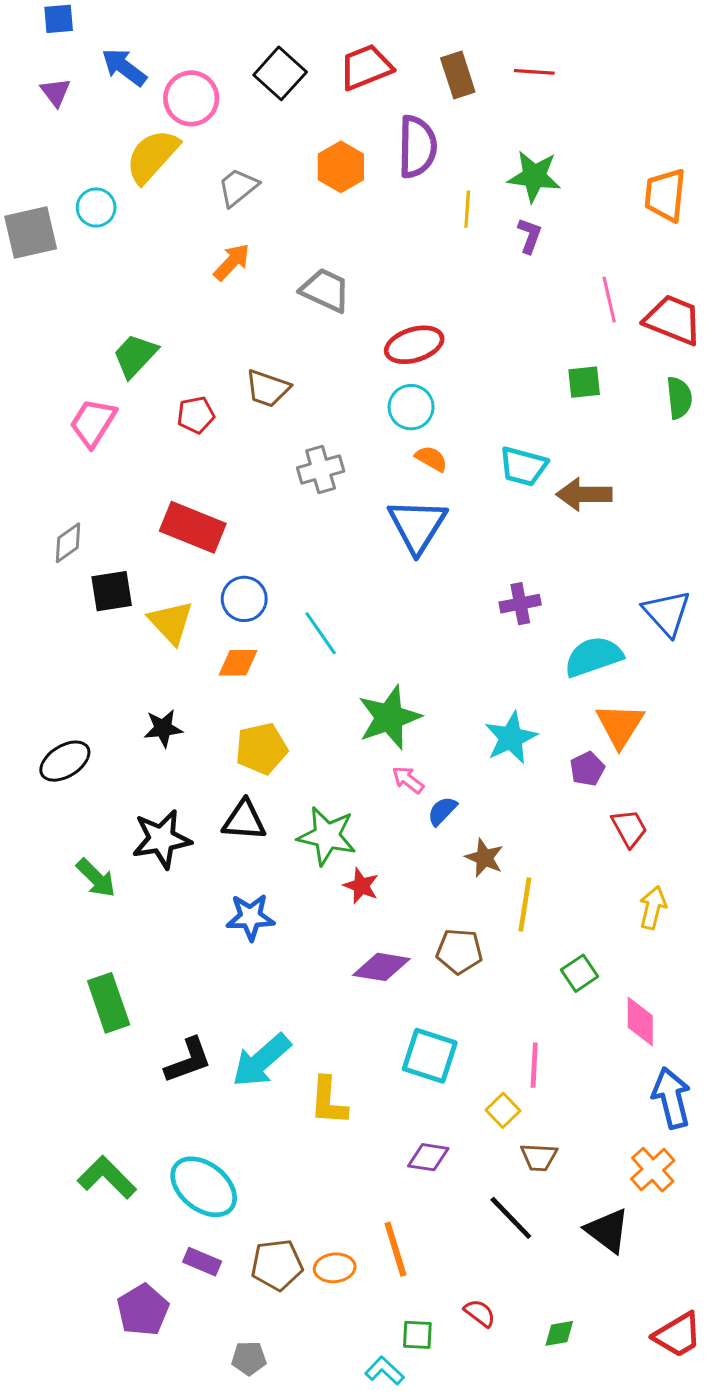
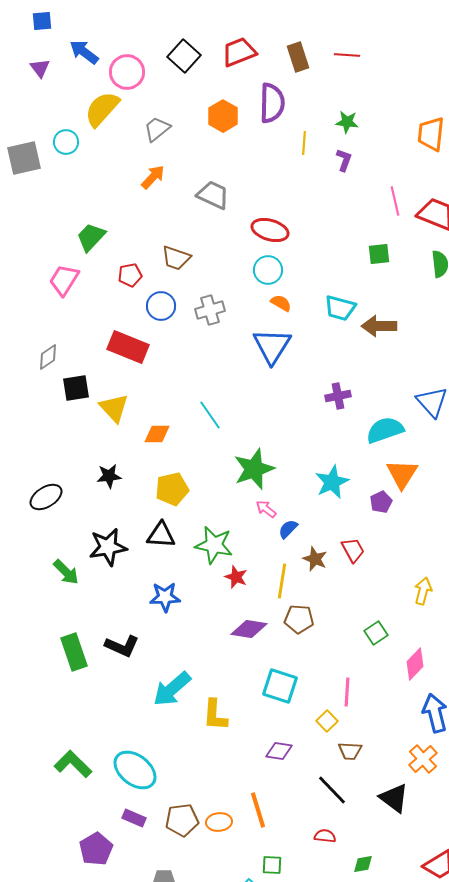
green star: (534, 176) -> (347, 122), size x0.7
red ellipse: (414, 345) -> (270, 230), turned 33
blue circle: (244, 599) -> (161, 306), moved
red trapezoid: (629, 828) -> (353, 550), moved
yellow line: (525, 905) -> (282, 581), moved
pink diamond: (640, 1021) -> (415, 664), turned 44
black L-shape: (188, 1060) -> (122, 646), moved, turned 44
red semicircle: (480, 1313) -> (325, 836), moved, turned -30

